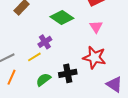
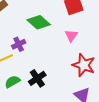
red star: (94, 57) -> (84, 65), moved
black cross: (68, 73) -> (37, 78), turned -30

